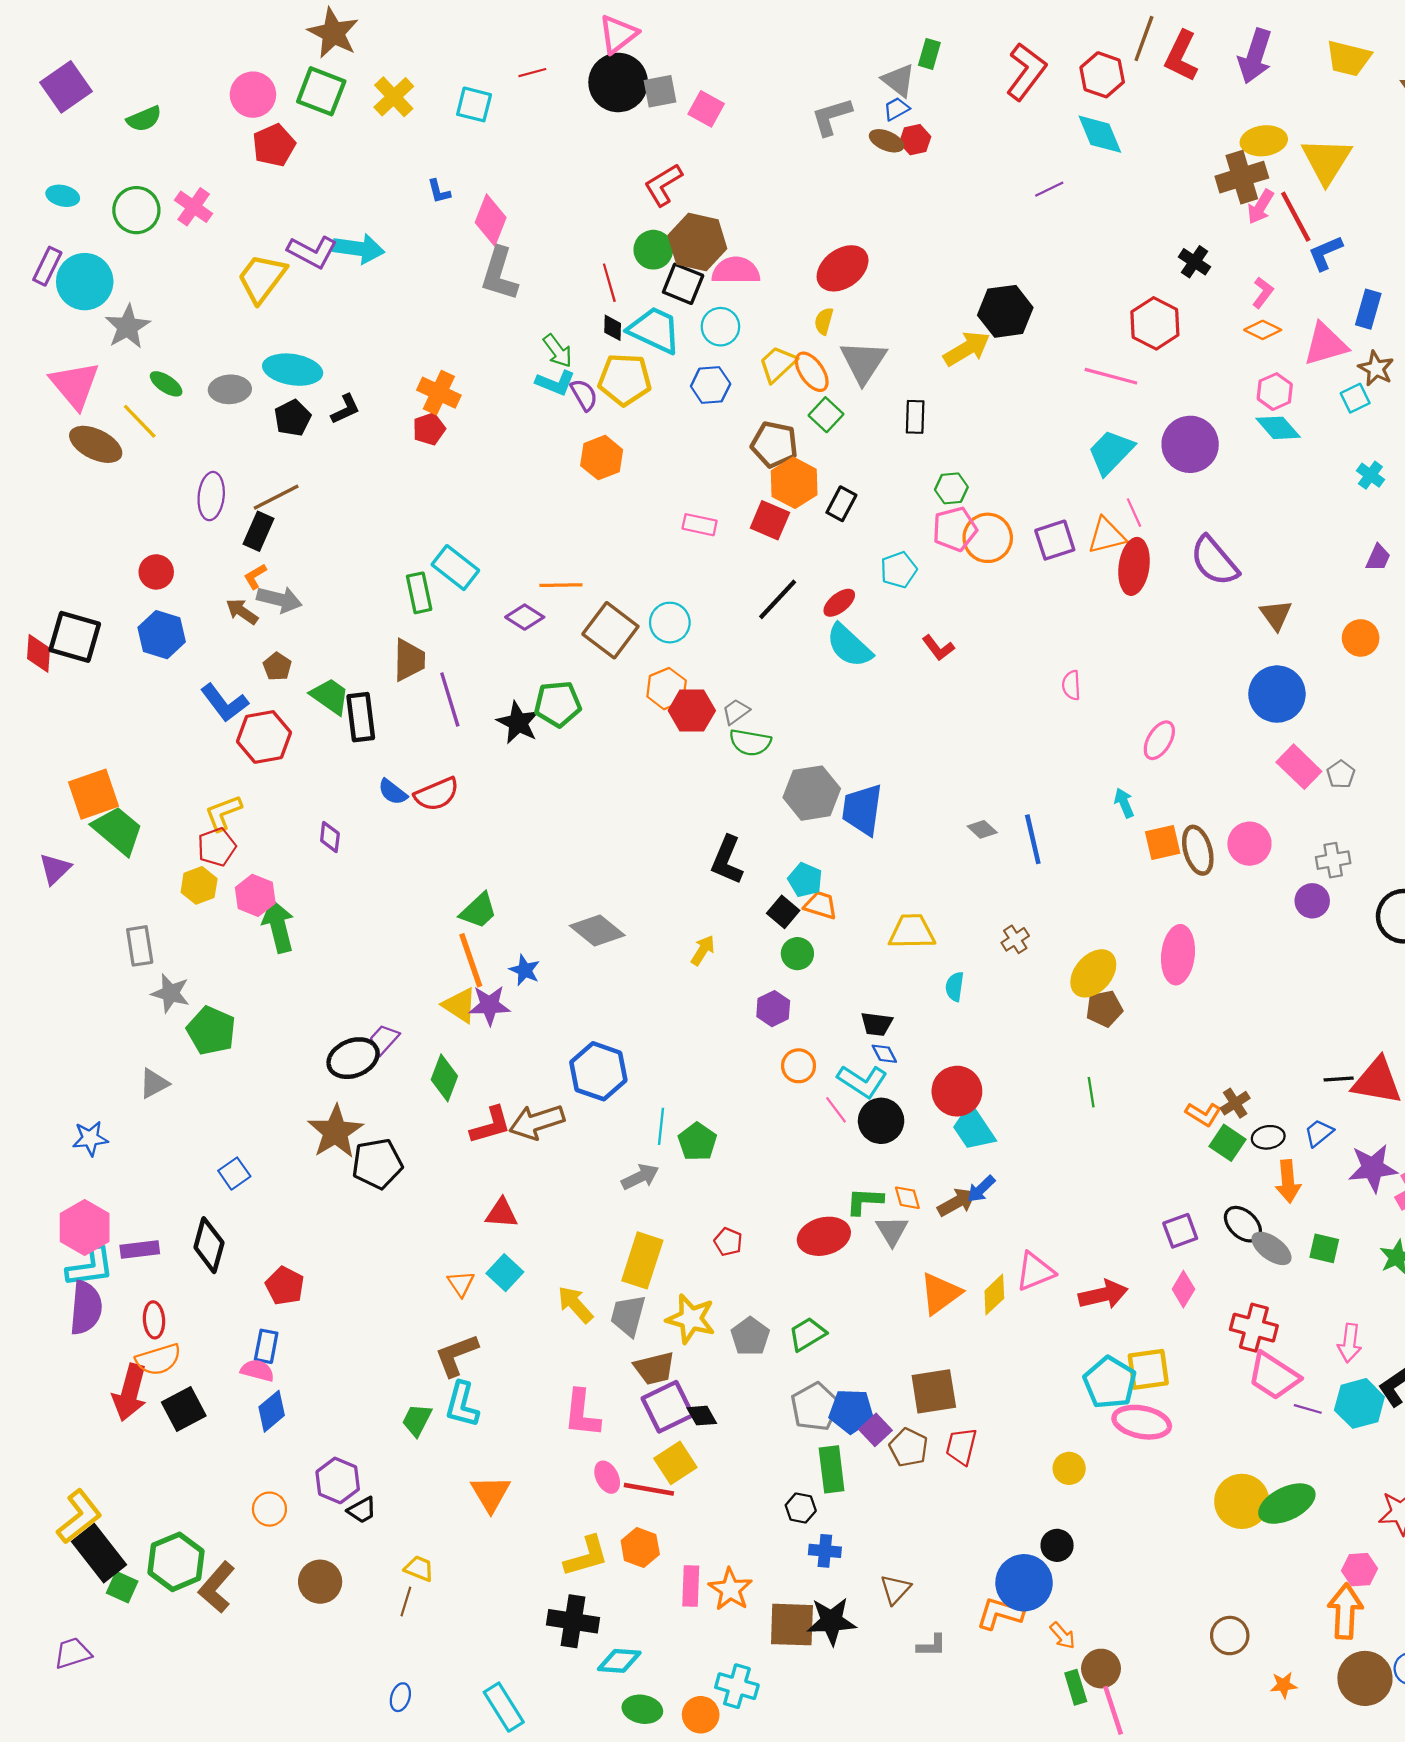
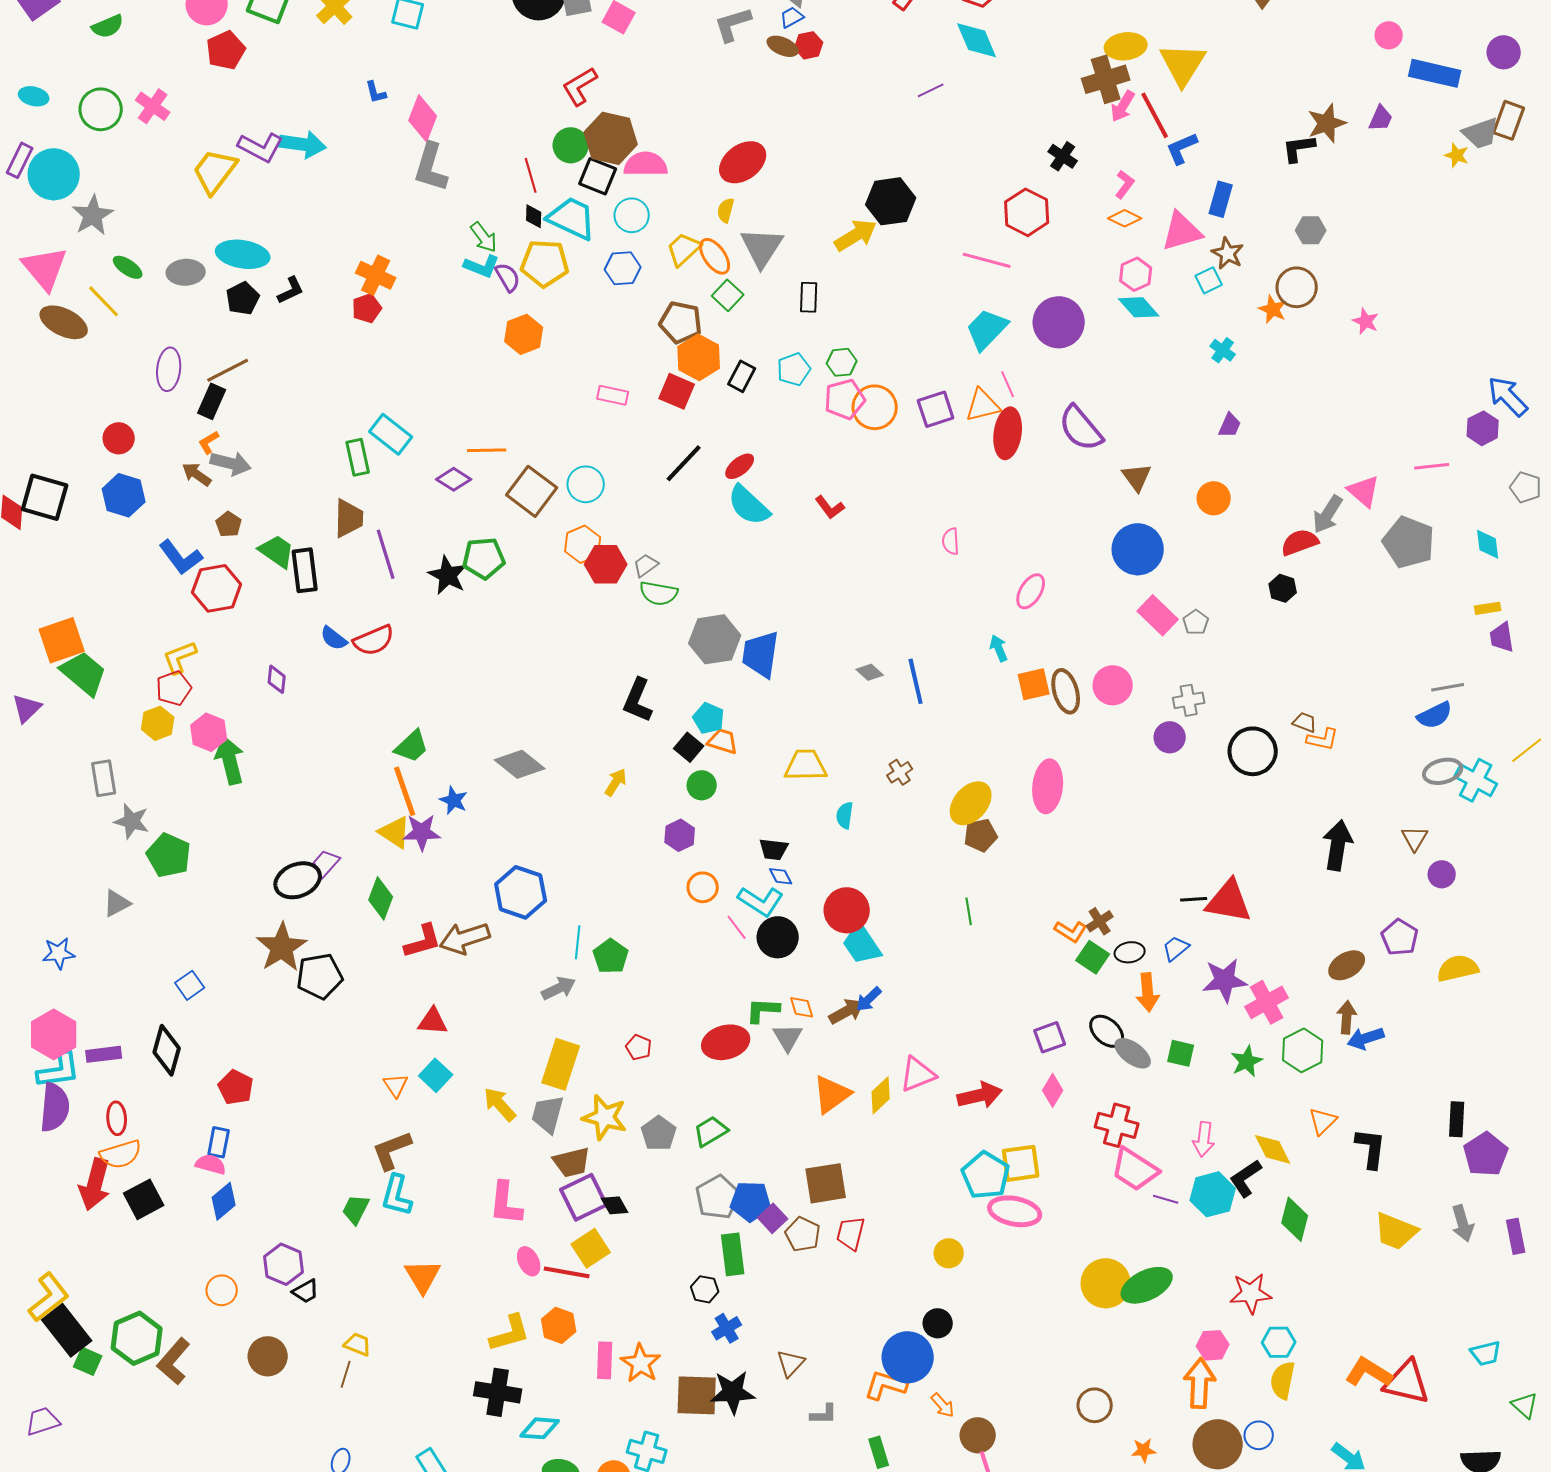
cyan pentagon: (899, 570) -> (794, 369), moved
blue cross: (825, 1551) -> (727, 1328), turned -36
green rectangle: (1076, 1687) -> (879, 1452), moved

